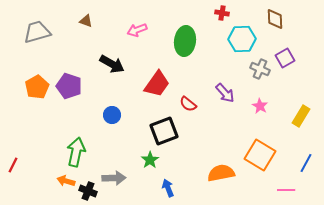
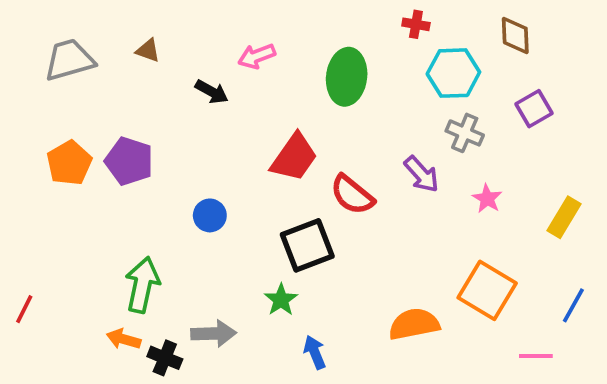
brown triangle: (86, 21) -> (148, 51), moved
black arrow: (112, 64) -> (212, 92), moved, size x0.7
gray cross: (260, 69) -> (465, 133), moved
red semicircle: (188, 104) -> (352, 195), size x1.4

